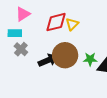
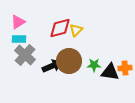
pink triangle: (23, 14) -> (18, 22), moved
gray cross: (21, 49) -> (25, 55), size x1.5

